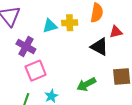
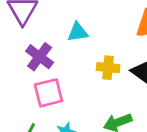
yellow cross: (70, 23) -> (108, 68), moved

